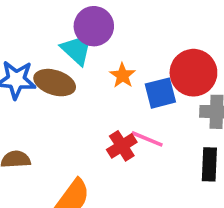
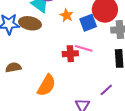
red cross: (122, 146) -> (70, 54), turned 35

